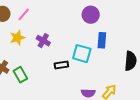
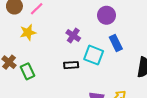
blue rectangle: (102, 40) -> (116, 43), turned -35
purple cross: (43, 41) -> (73, 35), moved

